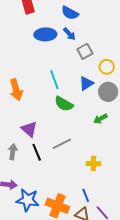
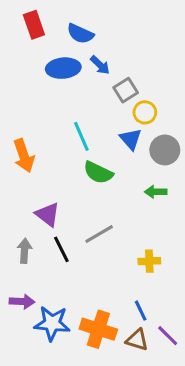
blue semicircle: (70, 13) -> (80, 34), moved
yellow circle: (107, 67) -> (145, 112), moved
blue triangle: (86, 83) -> (131, 139), turned -35
green arrow: (100, 119) -> (156, 192), turned 32

